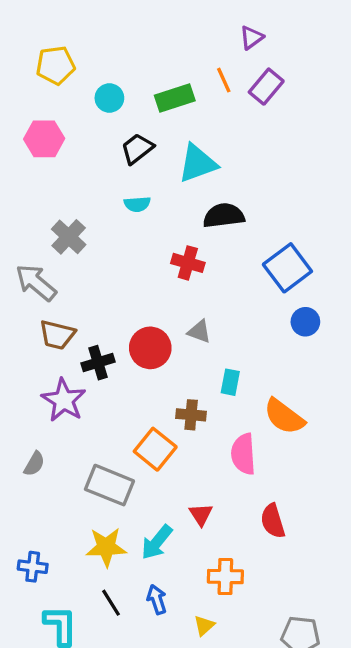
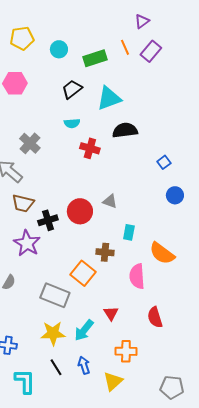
cyan circle: (109, 98) -> (59, 49), moved
red cross: (188, 263) -> (90, 148), moved
blue square: (287, 268) -> (164, 162), size x0.5
yellow triangle: (204, 626) -> (113, 381), size x1.5

